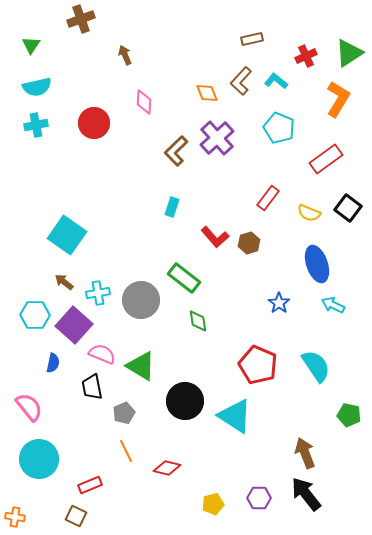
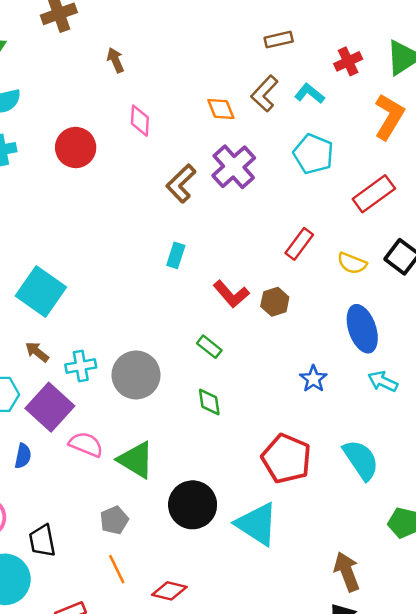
green rectangle: (184, 278) -> (209, 347), moved, size x0.6
black trapezoid: (92, 387) -> (42, 541), moved

